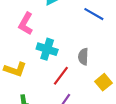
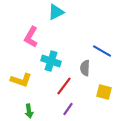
blue line: (94, 14) -> (102, 51), moved
yellow square: (103, 82) -> (104, 92), turned -35

